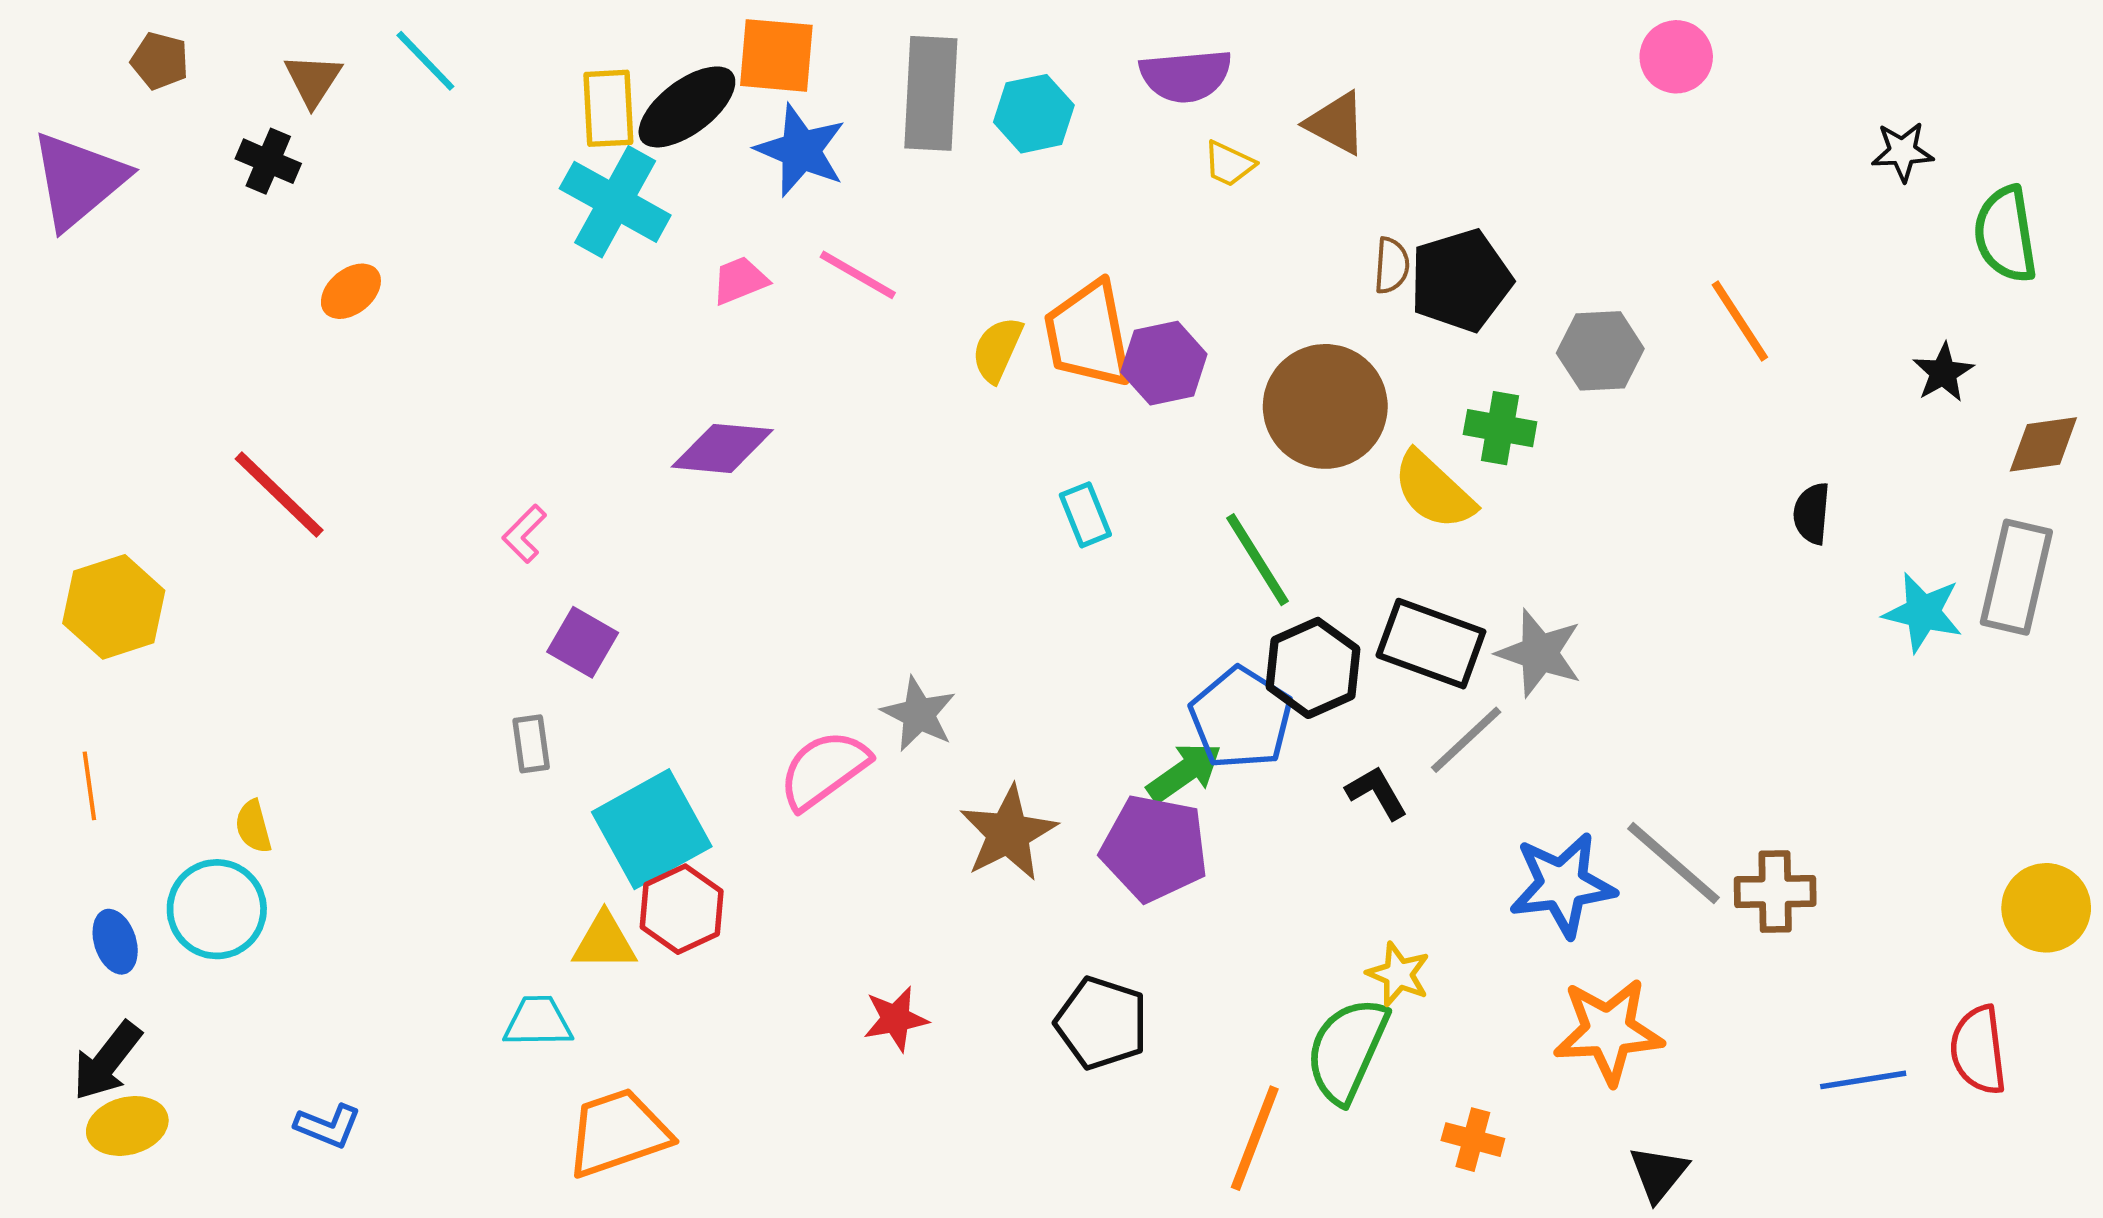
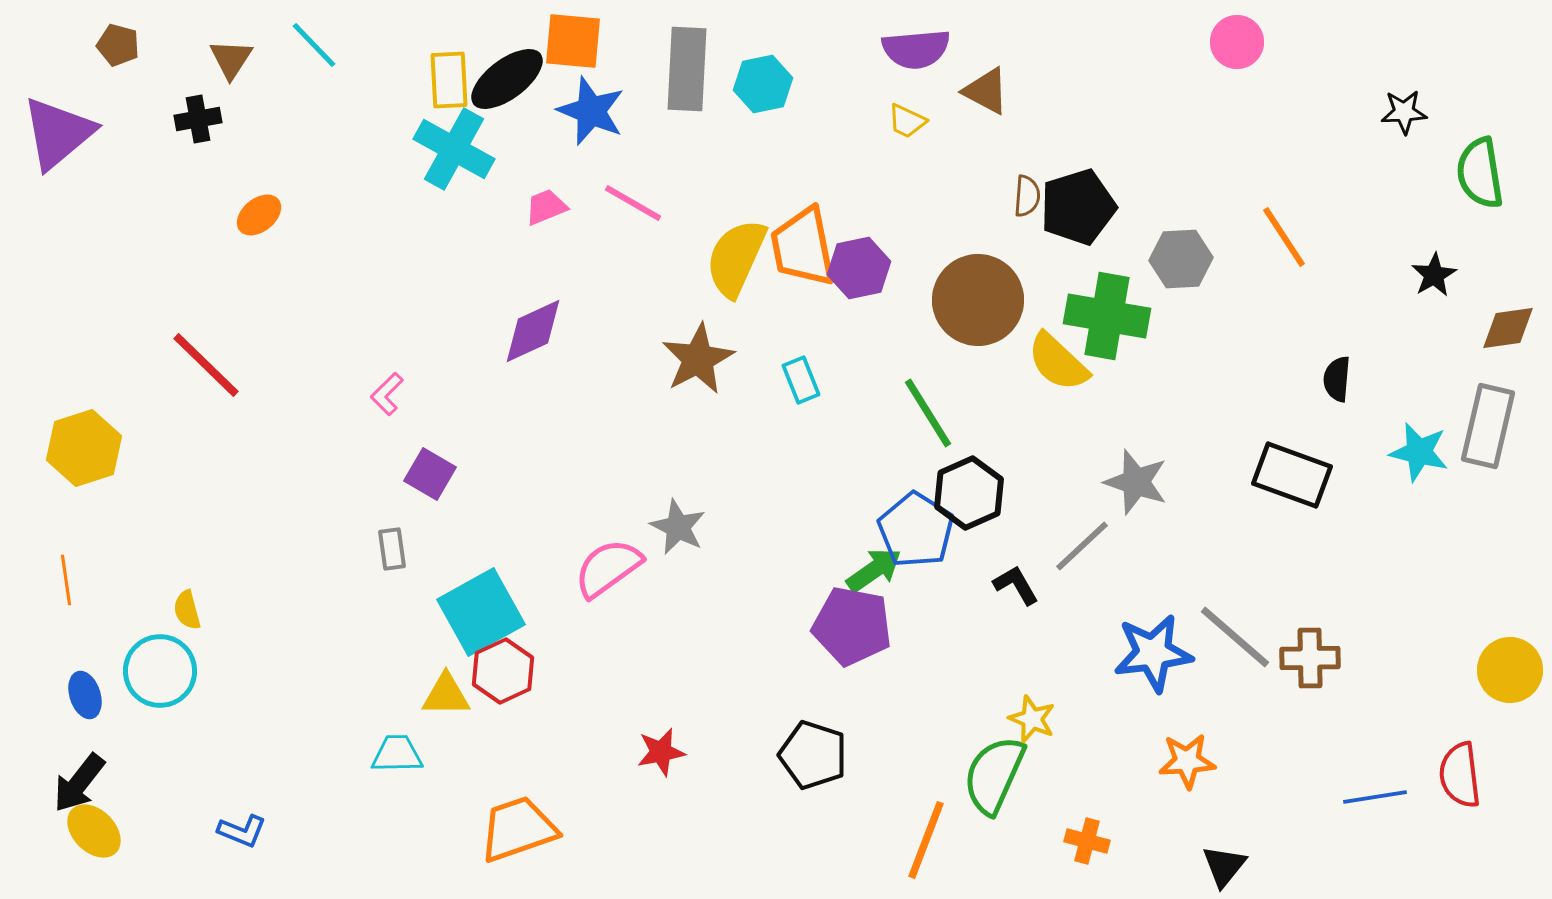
purple semicircle: (1186, 76) -> (916, 49), moved
black cross: (268, 161) -> (198, 119), turned -33
yellow semicircle: (997, 349) -> (736, 258), size x1.6
green cross: (1500, 428) -> (1107, 316), size x1.6
purple diamond: (722, 448) -> (533, 331), turned -30
black rectangle: (1431, 644) -> (1292, 475), moved
brown star: (1008, 833) -> (698, 359), moved
orange star: (1608, 1031) -> (1187, 761), size x0.7
yellow ellipse: (127, 1126) -> (94, 831), turned 60
orange trapezoid: (618, 1133) -> (518, 829), moved

